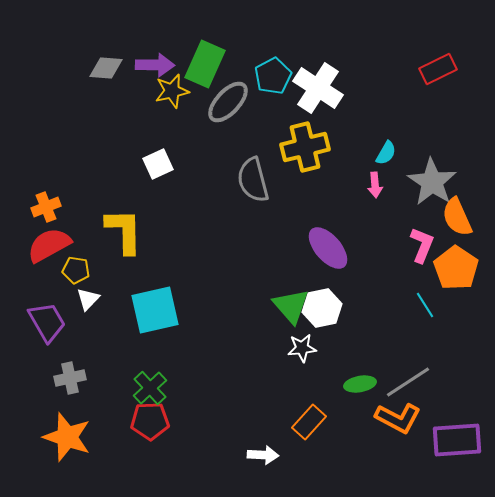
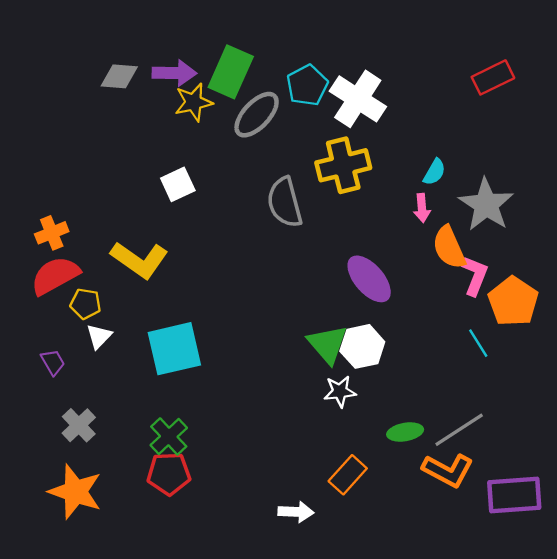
orange semicircle: (457, 217) -> (449, 247), moved
yellow L-shape: (124, 231) -> (140, 260), turned 126
purple trapezoid: (47, 322) -> (53, 362), size x0.6
gray cross: (70, 378) -> (79, 425), turned -32

